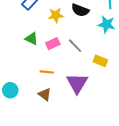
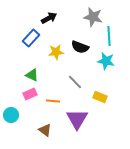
pink rectangle: (53, 44) -> (30, 94), moved
orange line: (47, 72) -> (53, 101), moved
cyan circle: (10, 90) -> (11, 115), moved

